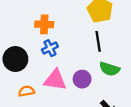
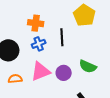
black line: (98, 41) -> (62, 37), moved
pink triangle: (55, 80) -> (41, 71), turned -35

